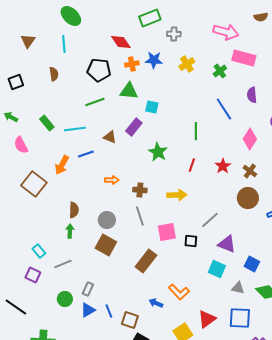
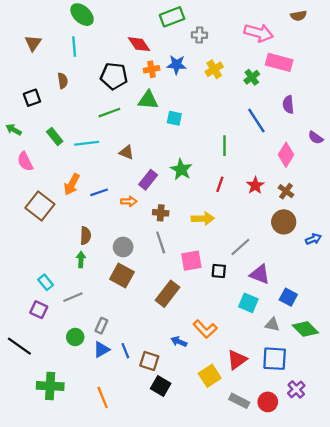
black square: (16, 82) -> (32, 98), moved
purple rectangle: (134, 127) -> (148, 180), moved
blue line: (86, 154) -> (99, 192), moved

